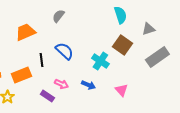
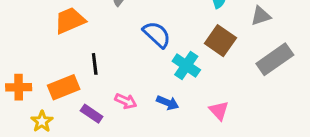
blue semicircle: (64, 51) -> (157, 34), moved
purple rectangle: (47, 96) -> (92, 114), moved

